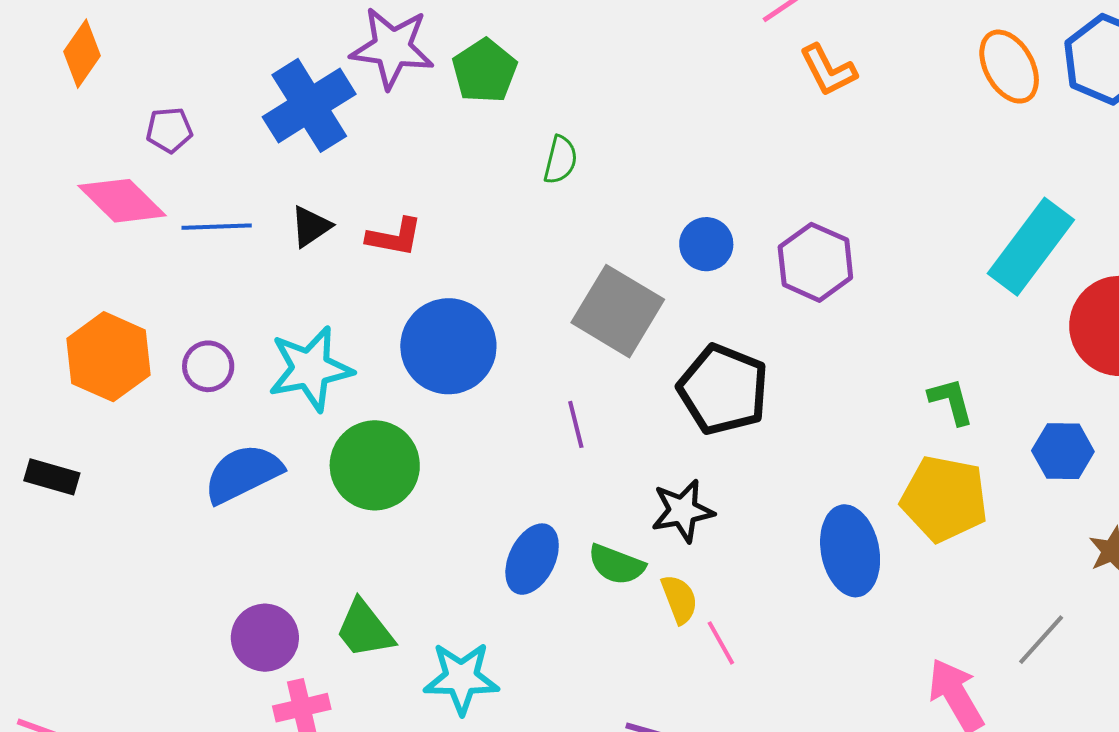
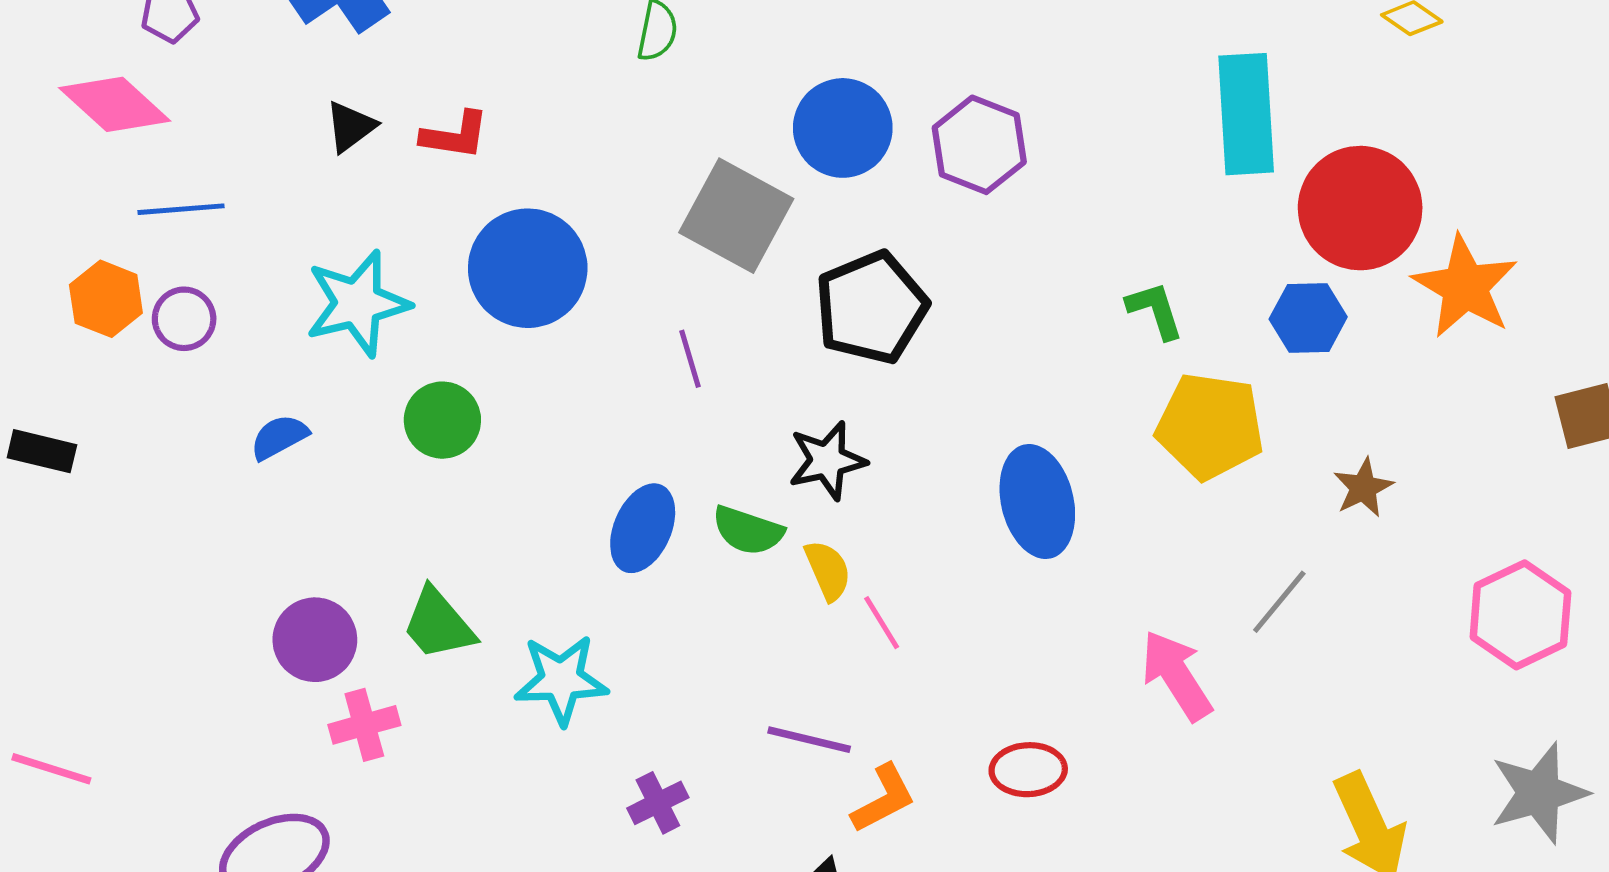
blue line: (217, 227) -> (181, 209), moved
blue circle: (706, 244) -> (843, 128), size x1.5
cyan rectangle: (1031, 247) -> (1246, 114), turned -38
orange hexagon: (108, 357) -> (106, 299), size x0.7
purple circle: (208, 366) -> (184, 319), moved
black pentagon: (723, 389) -> (871, 308), turned 30
blue hexagon: (1063, 451) -> (1308, 318), moved
green circle: (375, 465) -> (442, 420), size x0.7
blue semicircle: (243, 474) -> (279, 437), size x0.6
yellow pentagon: (944, 499) -> (1210, 426), moved

